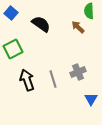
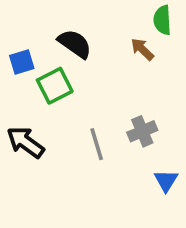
blue square: (11, 13) -> (22, 62), moved, turned 32
green square: (13, 49) -> (55, 86), moved
black arrow: (27, 80) -> (25, 142), moved, turned -35

